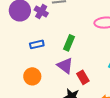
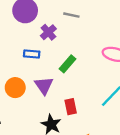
purple cross: (41, 11) -> (48, 32), moved
purple triangle: (65, 66) -> (44, 86), moved

